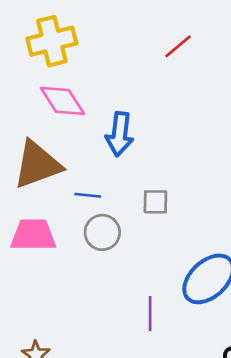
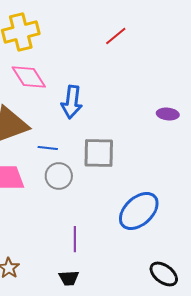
gray square: (155, 202) -> (99, 153), size x1.6
purple line: (150, 313) -> (75, 239), moved

